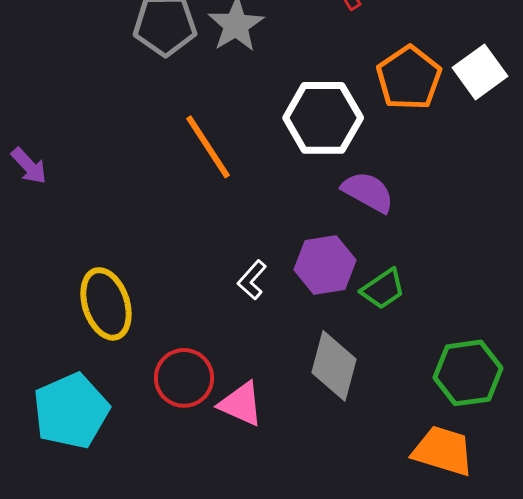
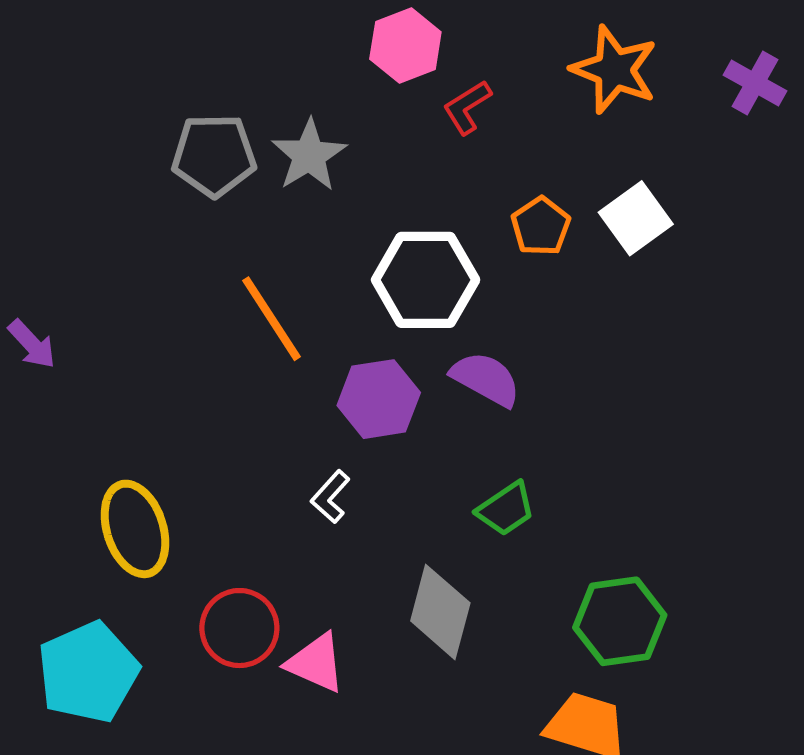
orange pentagon: (409, 78) -> (541, 226), size x0.7
purple hexagon: (325, 265) -> (379, 399), moved

